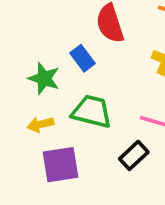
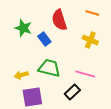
green star: (44, 78) -> (23, 28), moved

